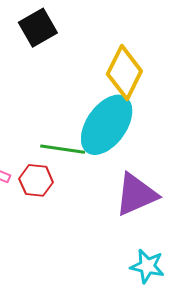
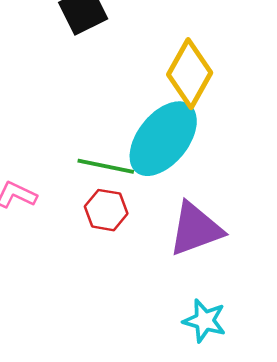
red hexagon: (36, 180) -> (106, 210), moved

